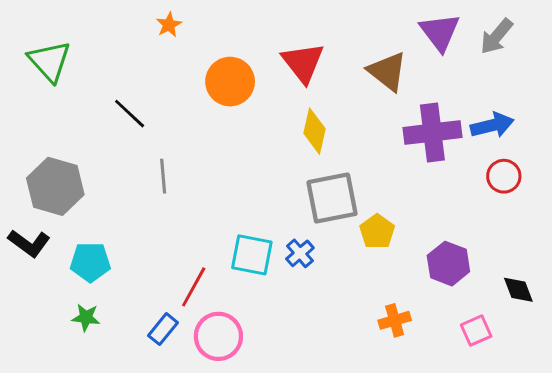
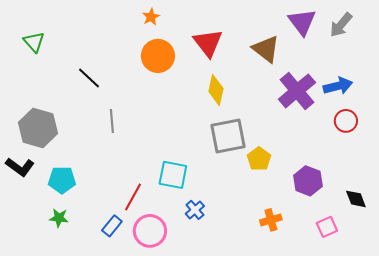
orange star: (169, 25) -> (151, 17), moved
green triangle: (50, 61) -> (34, 42), size x0.7
purple cross: (432, 133) -> (297, 91), turned -33
blue cross: (300, 253) -> (195, 210), moved

